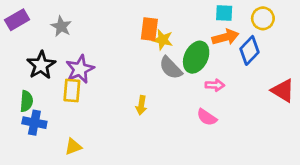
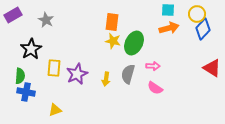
yellow star: (163, 40) -> (113, 41), moved
blue diamond: (250, 50) -> (203, 29), moved
green ellipse: (196, 57) -> (134, 43), moved
gray semicircle: (171, 68) -> (128, 74), moved, turned 60
purple star: (80, 69) -> (77, 74), moved
pink arrow: (215, 85) -> (153, 66), moved

